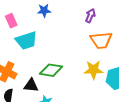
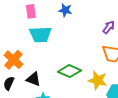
green diamond: (51, 70) -> (70, 71), moved

